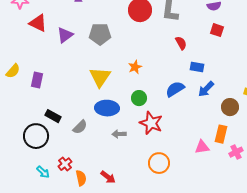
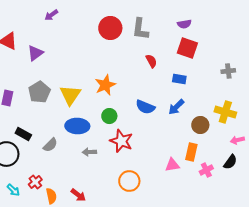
red square: (217, 30) -> (187, 48), size x1.5
gray pentagon: (100, 34) -> (39, 92), moved, turned -30
orange star: (135, 67) -> (105, 85), size x1.5
blue rectangle: (197, 67) -> (179, 79), moved
blue semicircle: (175, 89) -> (145, 107), turned -126

